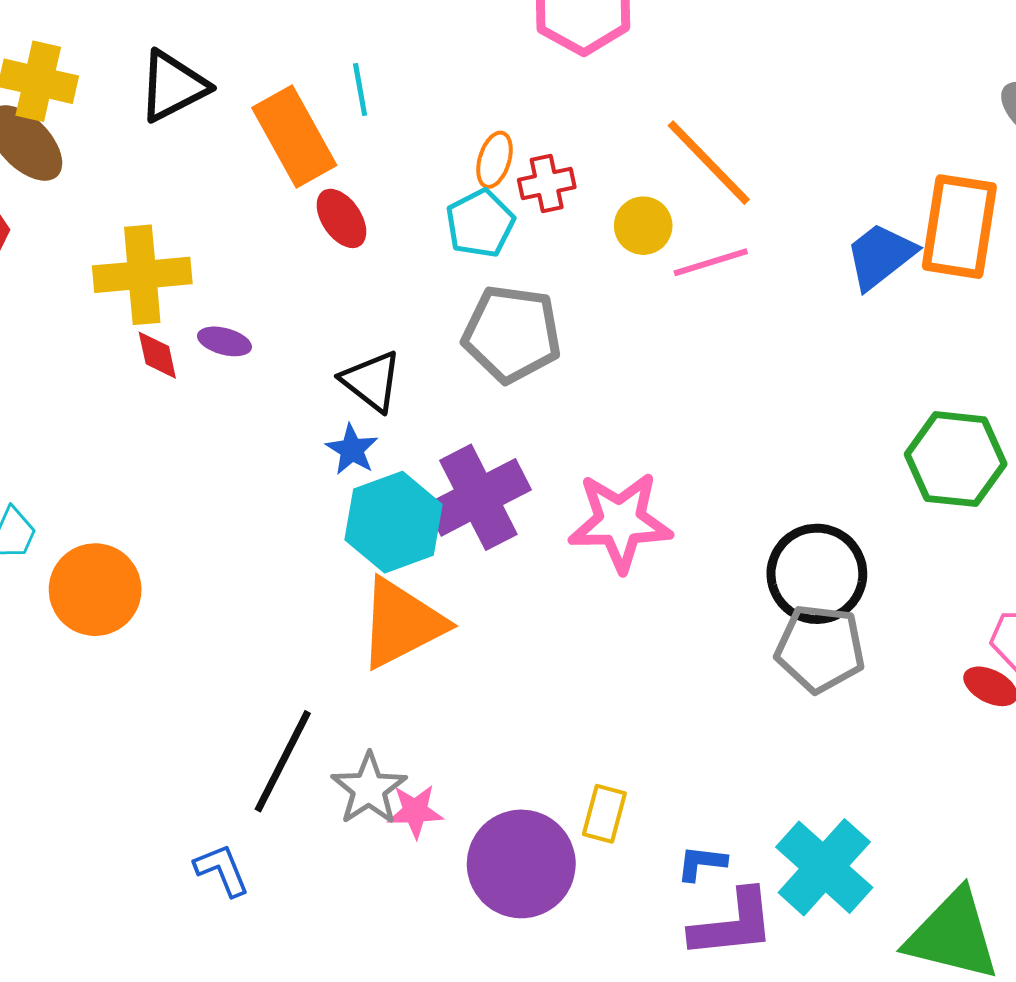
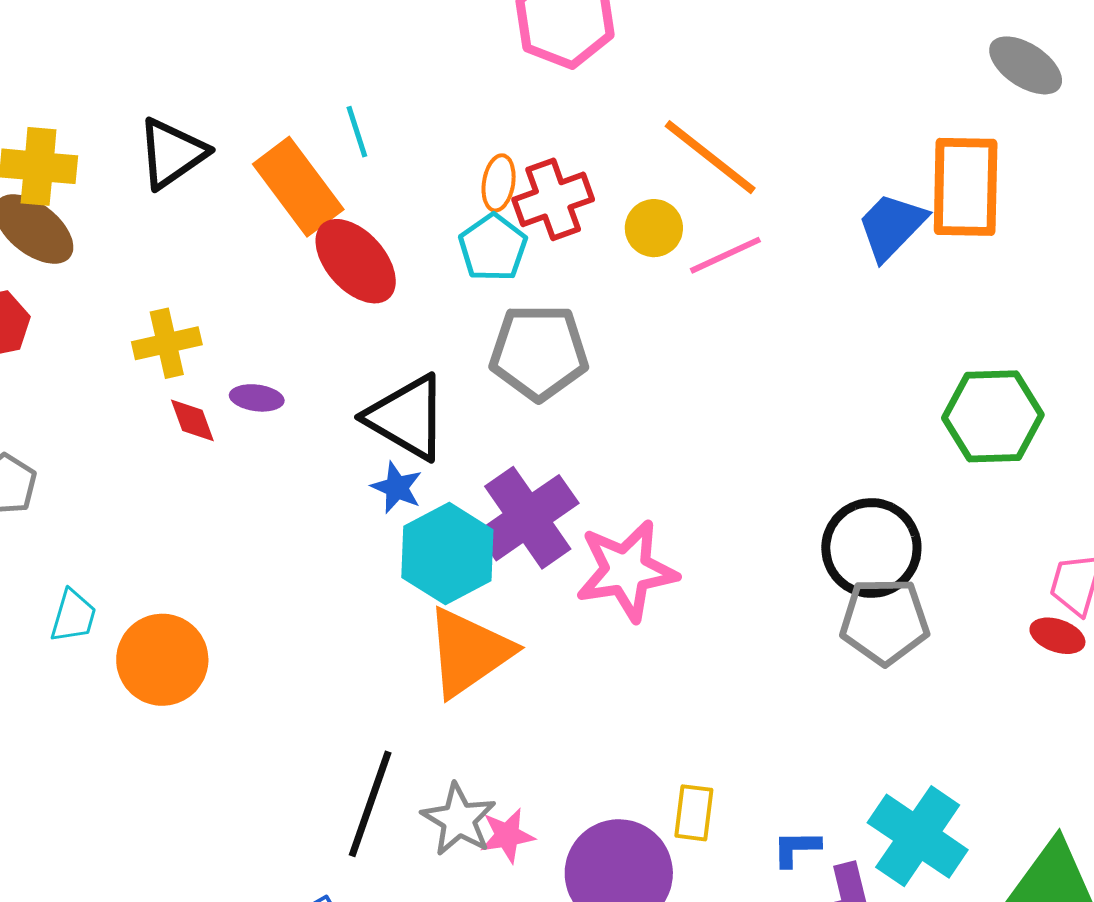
red cross: (547, 184) -> (553, 199), size x1.4
red ellipse: (341, 218) -> (356, 261), size x1.5
yellow cross: (142, 275) -> (167, 343), size x0.7
black triangle: (372, 381) -> (407, 417), size x1.4
pink star: (620, 522) -> (626, 571), moved

